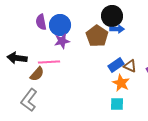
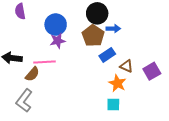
black circle: (112, 16) -> (97, 13), moved
purple semicircle: (41, 22) -> (20, 11), moved
blue rectangle: (116, 65) -> (107, 55), moved

